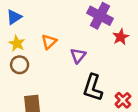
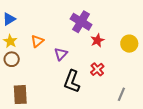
red cross: (123, 100) -> (97, 69), moved

